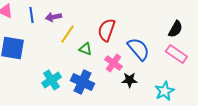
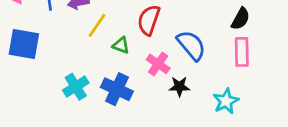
pink rectangle: (176, 54) -> (242, 52), turned 55

